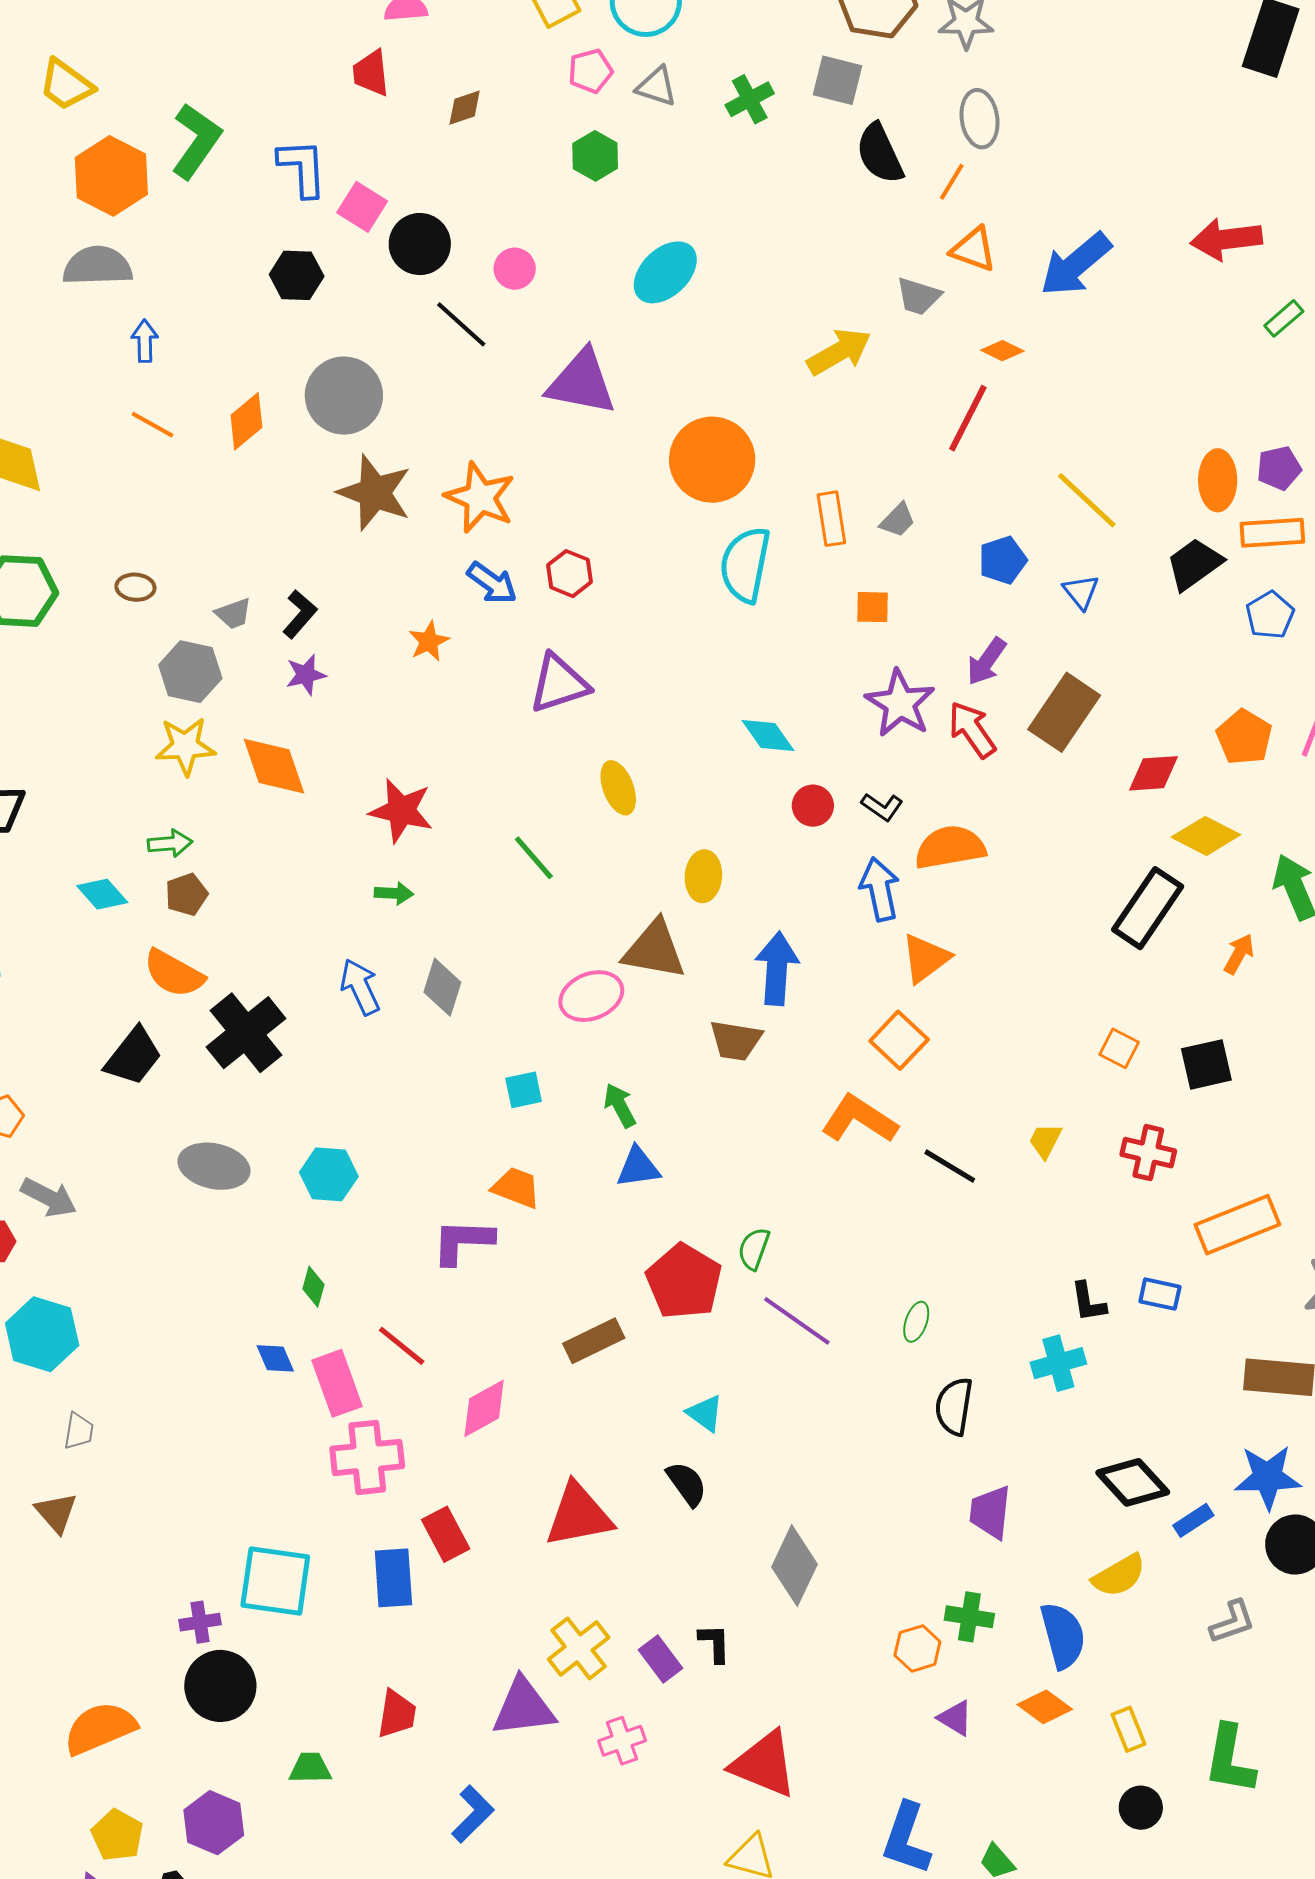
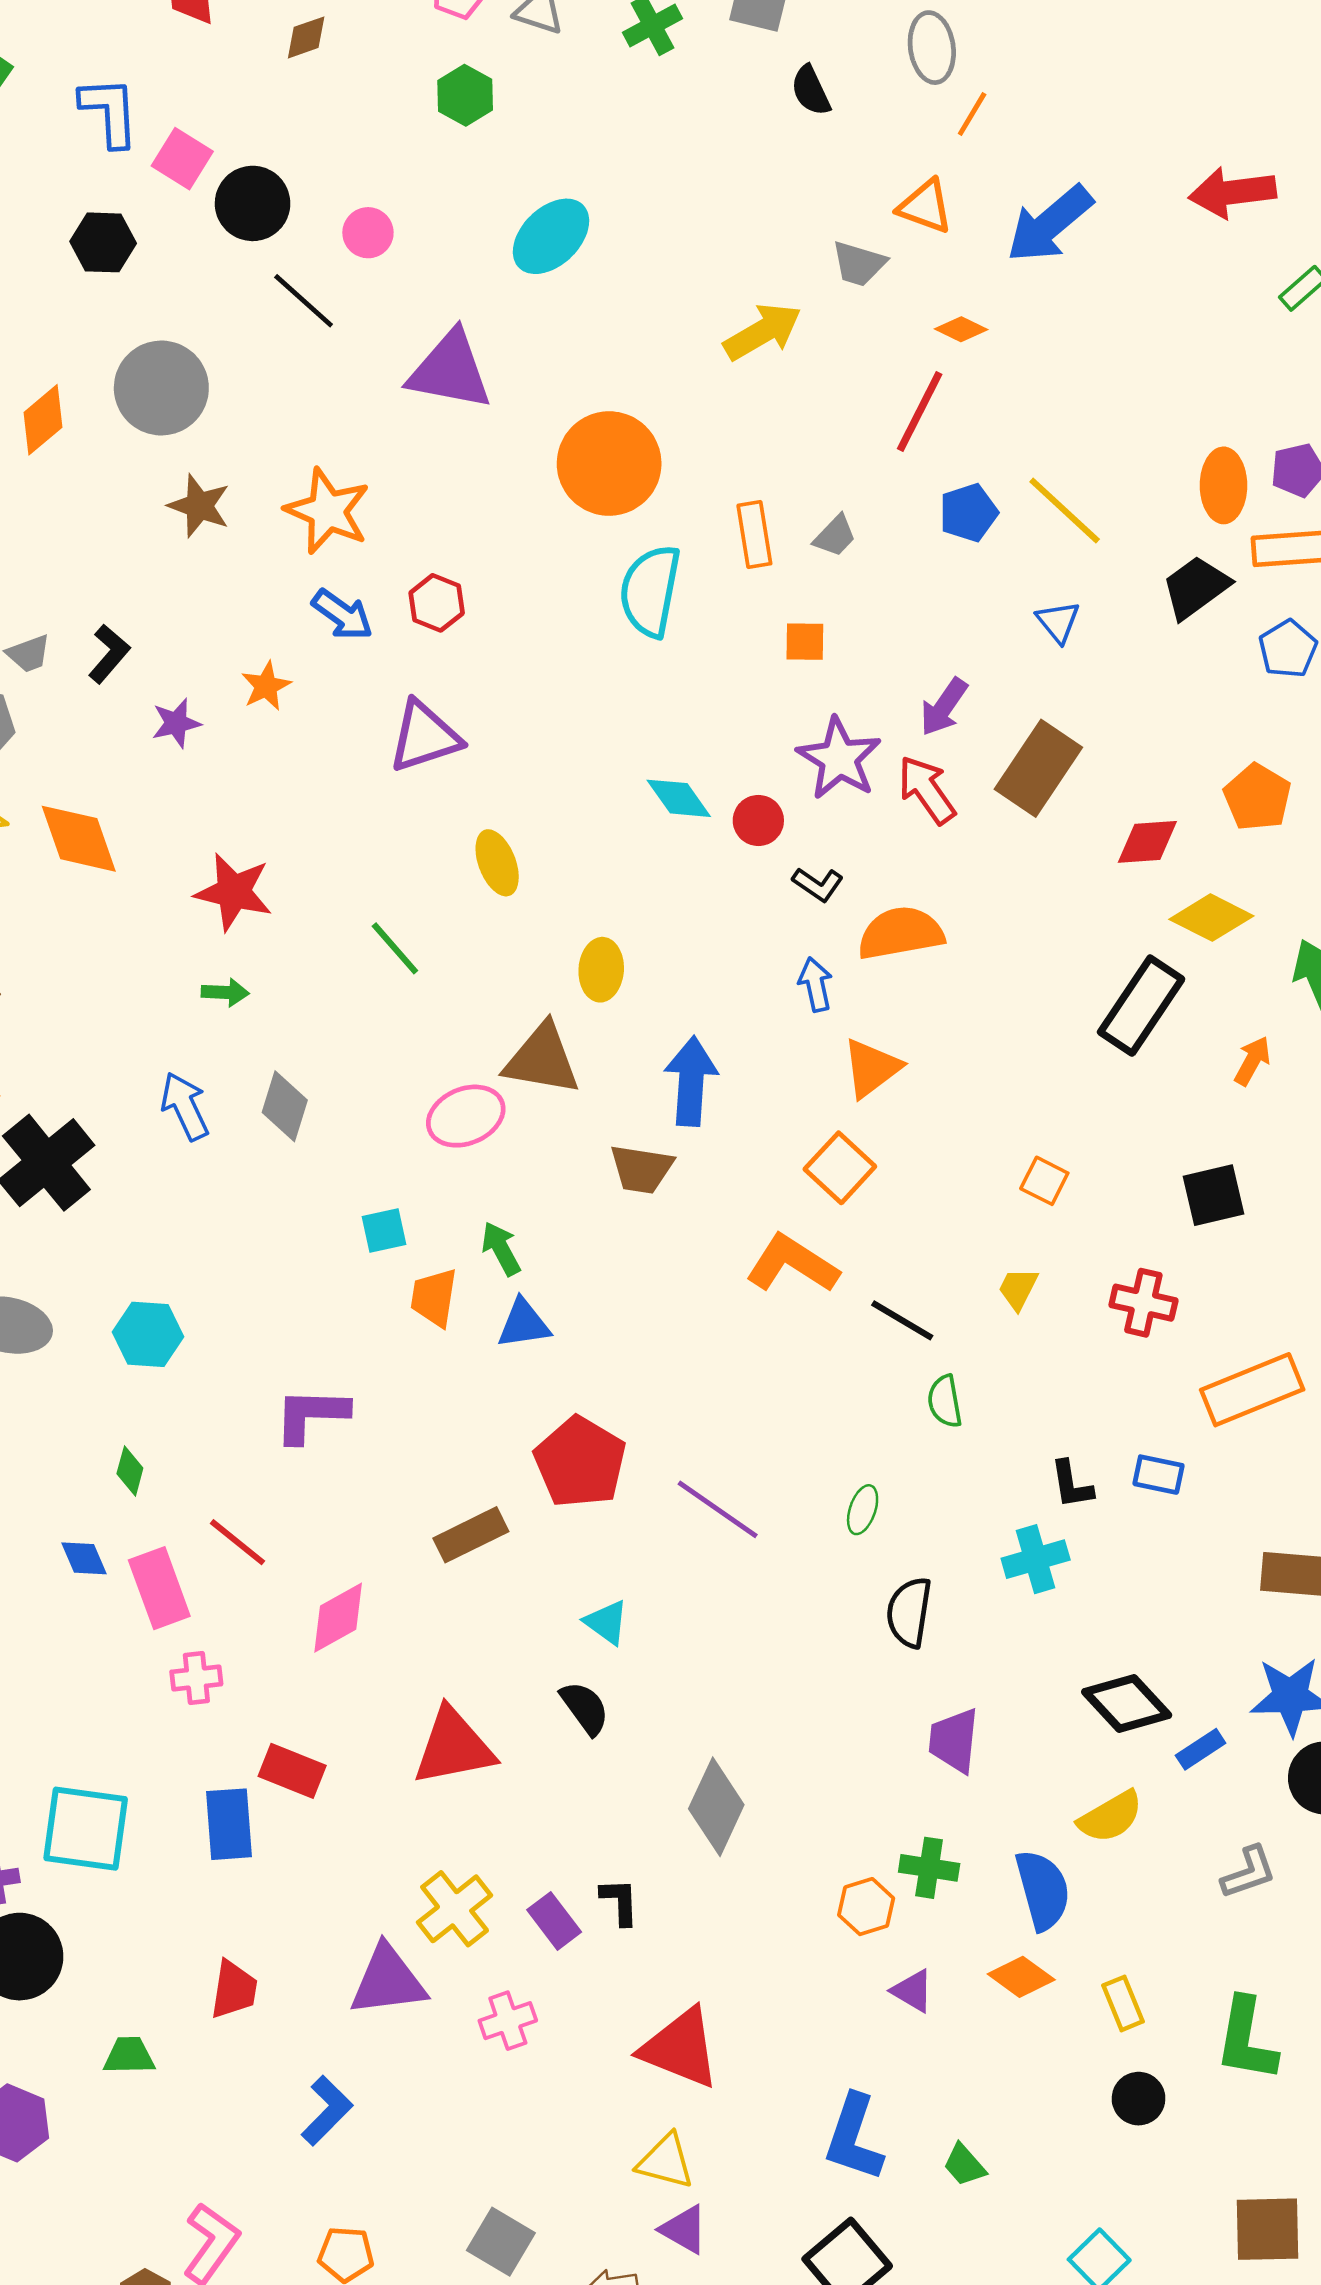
black semicircle: (880, 154) -> (811, 91), size x0.7
orange line: (952, 182) -> (972, 114), moved
brown star: (375, 493) -> (199, 506), size x0.7
blue pentagon: (1003, 560) -> (968, 513), moved
purple star: (306, 675) -> (176, 723), moved
red circle: (813, 806) -> (758, 820), moved
blue arrow: (880, 889) -> (815, 984), size x0.7
orange square: (1119, 1048) -> (1044, 1181), moved
orange trapezoid: (516, 1188) -> (434, 1298), moved, turned -102
green semicircle: (754, 1249) -> (945, 1401), moved, turned -30
pink cross: (367, 1457) -> (196, 1678), size x0.6
red rectangle: (446, 1534) -> (292, 1771), turned -40

